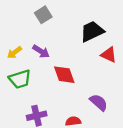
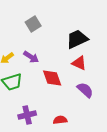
red triangle: (109, 55) -> (79, 63), moved
purple semicircle: (99, 102) -> (85, 90), moved

